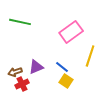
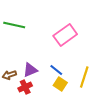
yellow line: (90, 56) -> (84, 77), moved
red cross: (22, 84) -> (25, 87), moved

